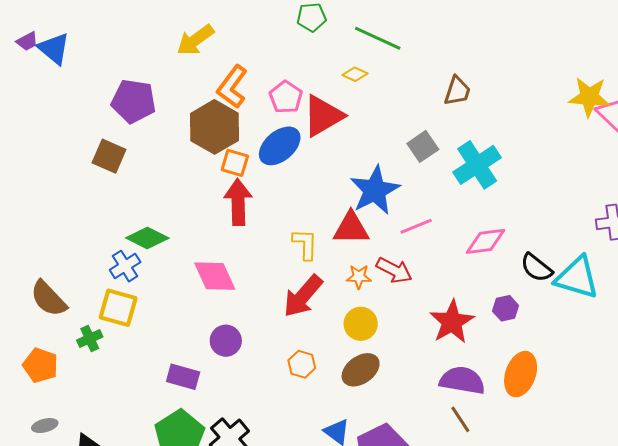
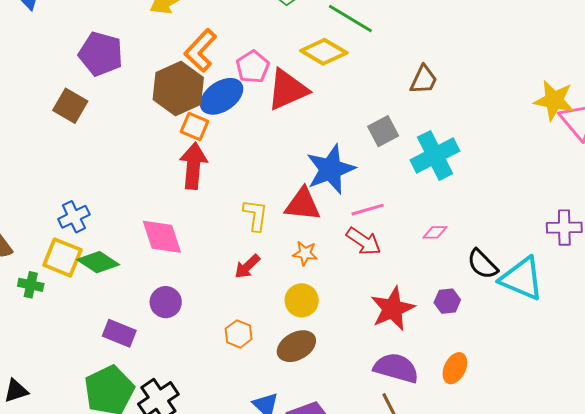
yellow diamond: (355, 74) -> (324, 52), size x1.8
blue ellipse: (280, 146) -> (222, 96), moved
green diamond: (147, 238) -> (98, 262), moved
pink diamond: (486, 241) -> (435, 232), size x0.6
red arrow: (394, 270) -> (364, 241), moved
red arrow: (303, 296) -> (247, 266), size x0.6
green cross: (90, 338) -> (31, 285), turned 30
orange ellipse: (521, 374) -> (455, 368), size x0.7

